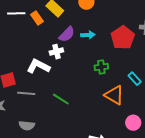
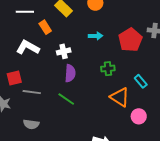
orange rectangle: (37, 18) -> (45, 27), moved
purple semicircle: (67, 34) -> (70, 73), moved, turned -42
white L-shape: (38, 66) -> (28, 47), moved
pink circle: (133, 123) -> (139, 116), moved

